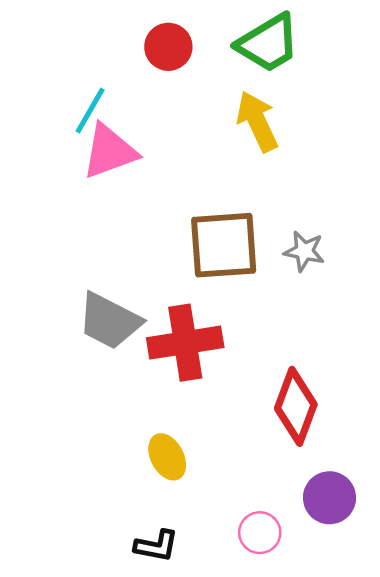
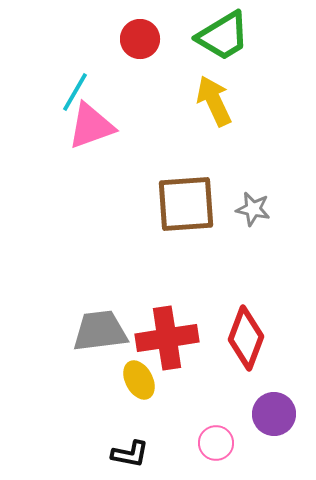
gray trapezoid: (109, 321) -> (100, 331), moved, turned 146
red cross: (185, 343) -> (167, 338), moved

